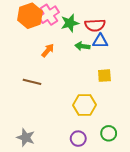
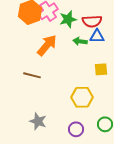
orange arrow: (48, 50) -> (47, 45), size x1.6
gray star: (26, 138) -> (38, 121), moved

